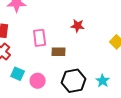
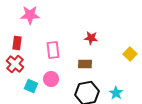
brown rectangle: (59, 52) -> (85, 64), moved
pink circle: (38, 81) -> (51, 79), moved

